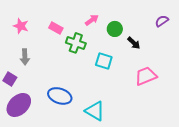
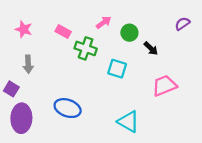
purple ellipse: (19, 105) -> (21, 118), turned -45
cyan triangle: (95, 111) -> (128, 122), moved

